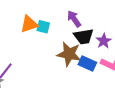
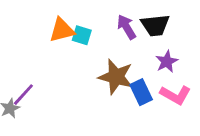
black trapezoid: (84, 37) -> (155, 25), moved
blue rectangle: (87, 63) -> (141, 92), turned 36

